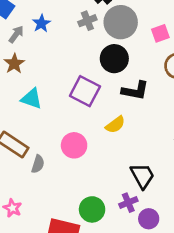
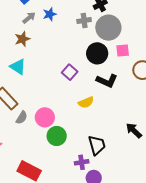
pink square: (160, 33) -> (123, 51), moved
purple square: (85, 91) -> (70, 72), size x0.7
cyan triangle: (32, 99) -> (18, 67), moved
pink circle: (74, 145) -> (45, 117), moved
green circle: (92, 209) -> (57, 136), moved

